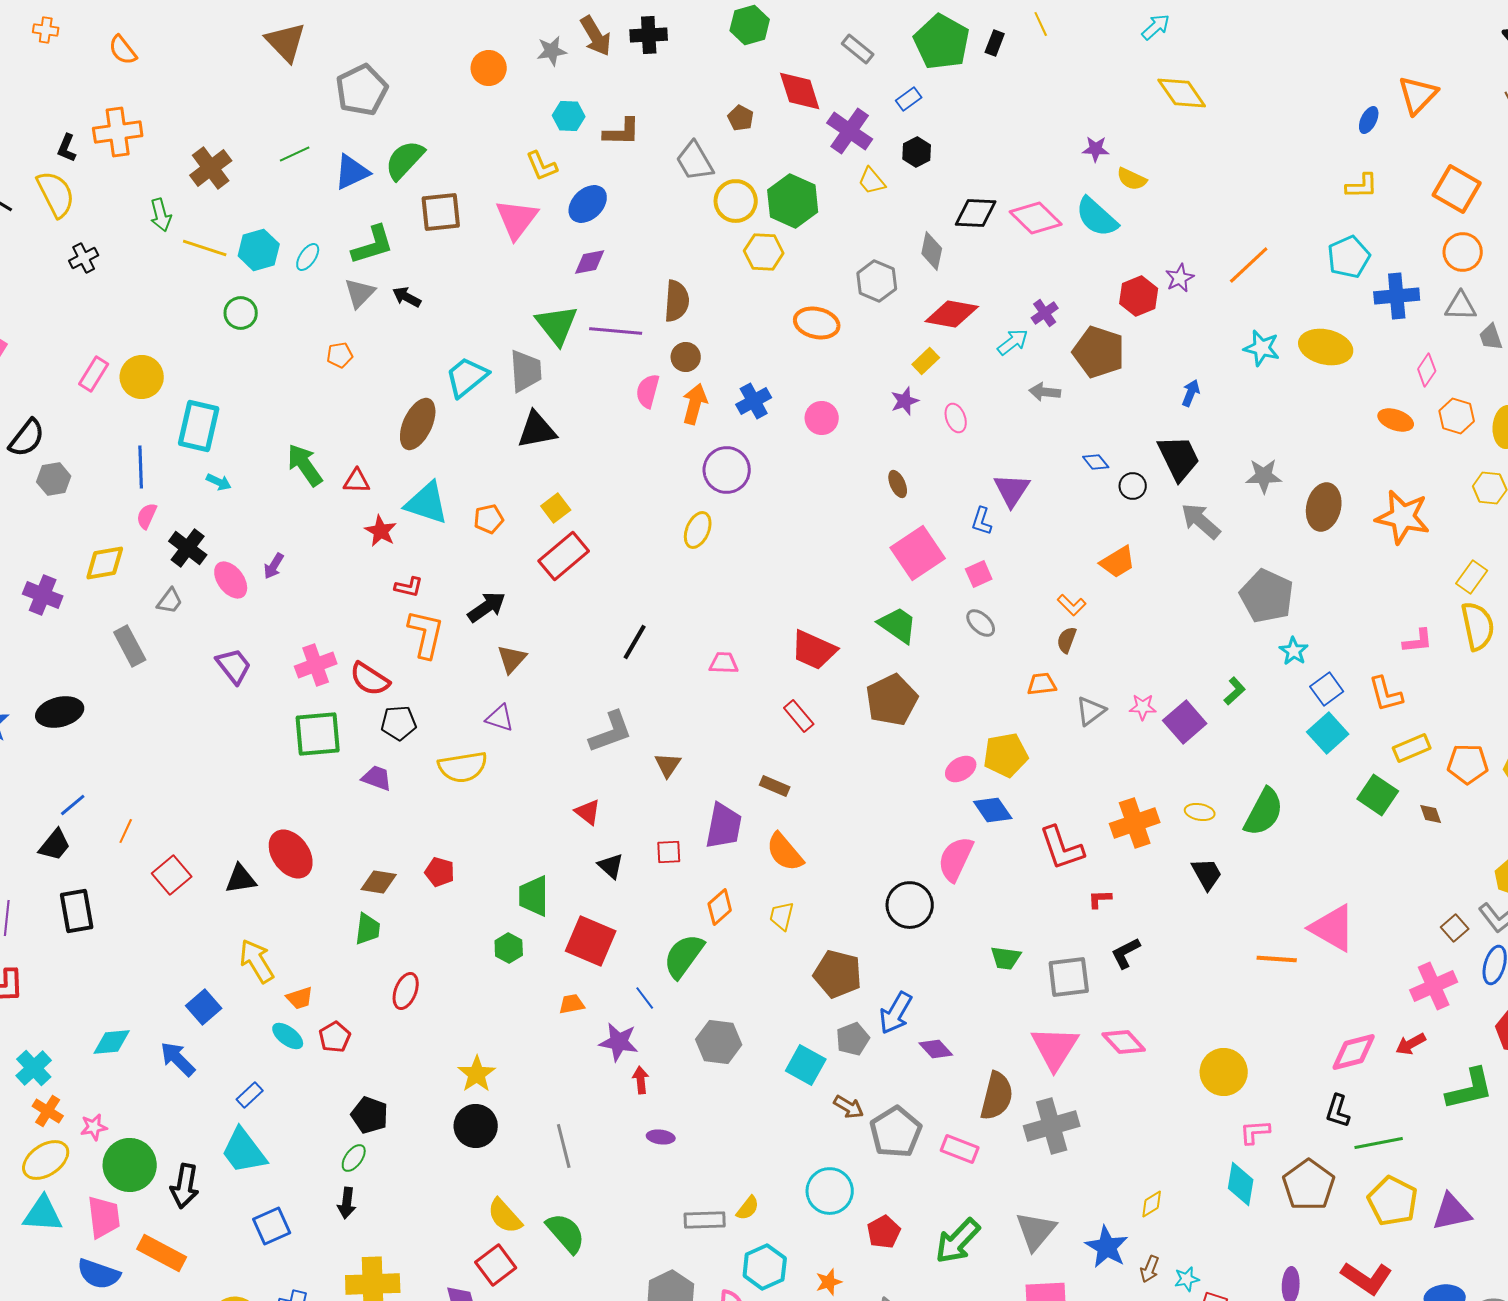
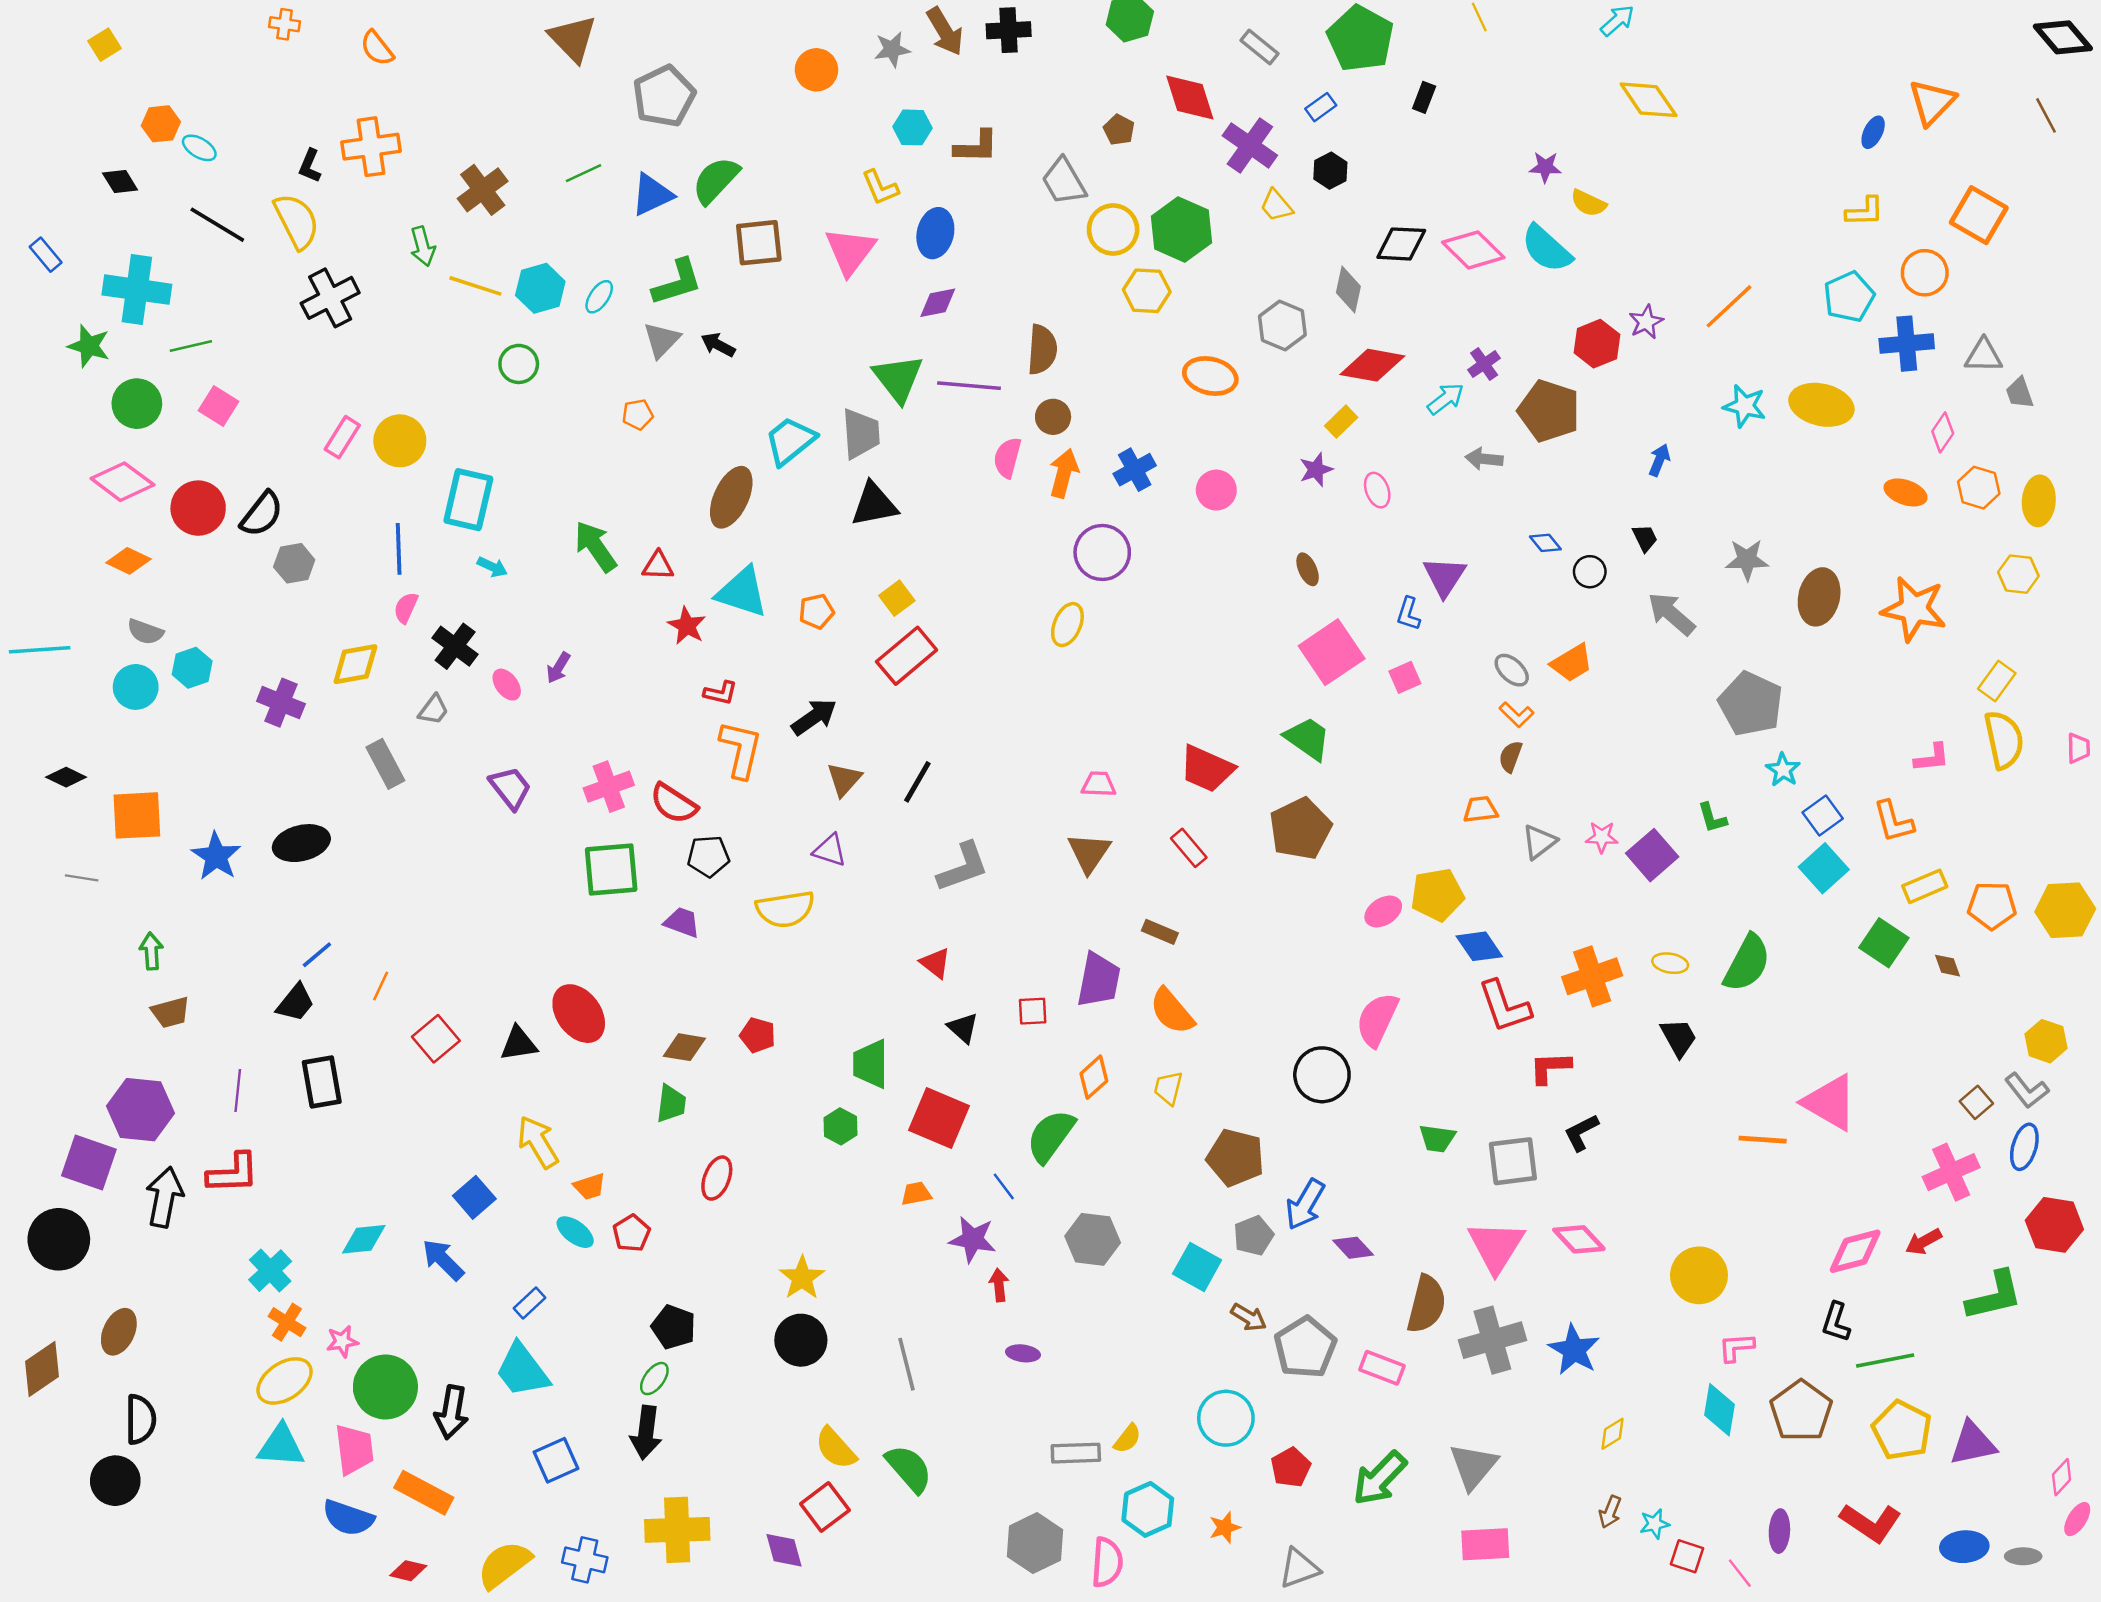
black rectangle: (995, 43) -> (1424, 97), moved
blue ellipse: (588, 204) -> (935, 233), turned -33
orange circle: (1463, 252) -> (1925, 273), moved
black cross: (84, 258) -> (330, 298), size x1.6
black trapezoid: (1179, 458) -> (1645, 538), size x0.5
pink ellipse: (231, 580) -> (507, 685), size x0.7
gray ellipse: (981, 623) -> (1512, 670), moved
black line: (635, 642) -> (917, 782), moved
green L-shape: (1235, 691) -> (1712, 818), turned 116
brown triangle: (668, 765) -> (1089, 853), moved, size x1.4
blue diamond: (993, 810) -> (1479, 946), moved
red L-shape: (1100, 899) -> (1550, 1068), size x1.5
black arrow: (347, 1203) -> (646, 1433), size x1.4
blue star: (1107, 1247) -> (1574, 1350), moved

